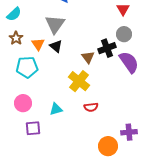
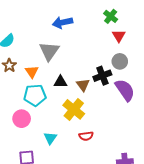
black triangle: (56, 46) -> (60, 82), moved, turned -40
cyan pentagon: (27, 67) -> (35, 95), moved
pink circle: (23, 103) -> (22, 119), moved
cyan triangle: (56, 109) -> (50, 138), turned -40

